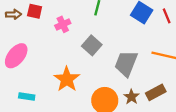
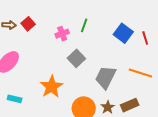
red square: (35, 11) -> (28, 24), turned 32
pink cross: (63, 24) -> (62, 34), moved

